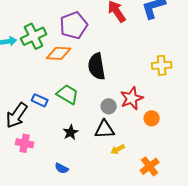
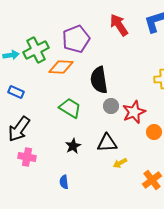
blue rectangle: (40, 100) -> (16, 92), moved
gray circle: (109, 106) -> (111, 106), moved
blue semicircle: (62, 168) -> (64, 182), turned 56

